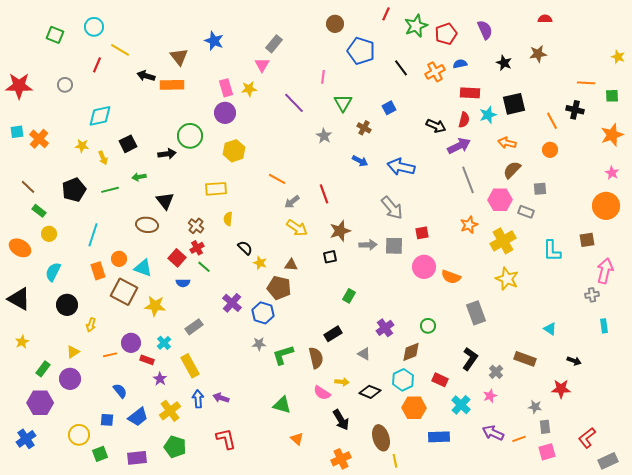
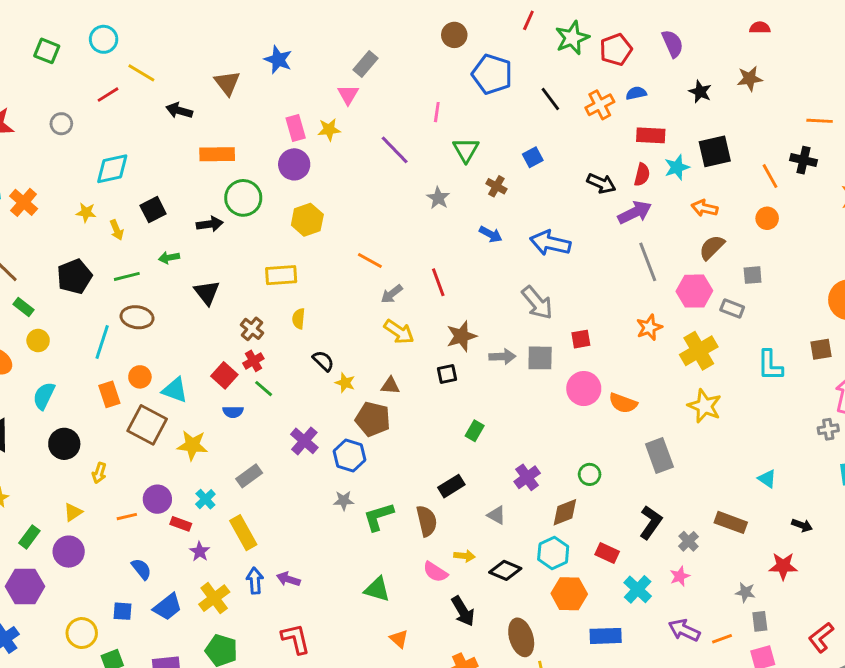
red line: (97, 65) -> (108, 95), turned 35
orange rectangle: (172, 85) -> (217, 154), moved
brown ellipse: (147, 225) -> (137, 317), moved

